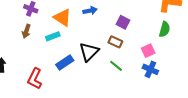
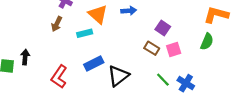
pink square: (148, 51) -> (174, 49), moved
black triangle: (89, 52) -> (118, 76), moved
green line: (116, 66) -> (163, 80), moved

